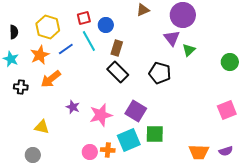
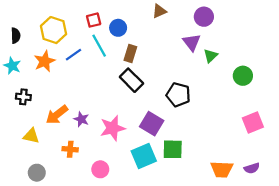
purple circle: (183, 15) -> (204, 17), size x0.7
green circle: (230, 62) -> (243, 76), moved
black pentagon: (160, 73) -> (178, 95), moved
orange arrow: (51, 79) -> (57, 115), moved
yellow triangle: (42, 127) -> (31, 136), moved
orange cross: (108, 150) -> (70, 149), moved

